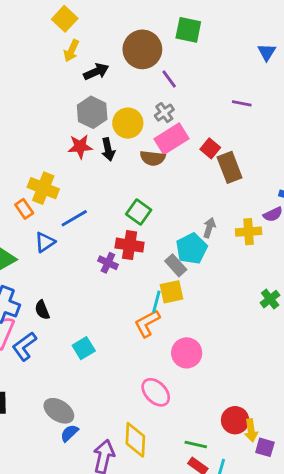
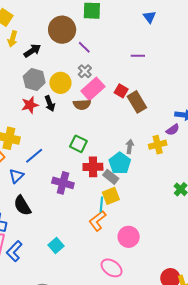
red cross: (130, 245) -> (93, 167), moved
purple cross: (108, 263) -> (63, 183), size x1.5
black semicircle: (42, 310) -> (22, 206), moved, size x1.5

